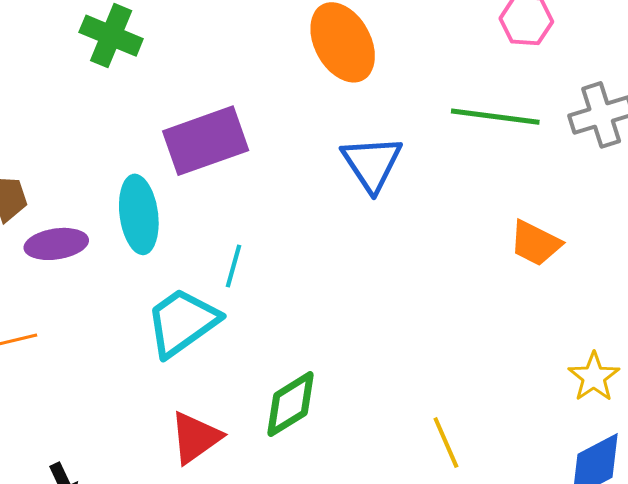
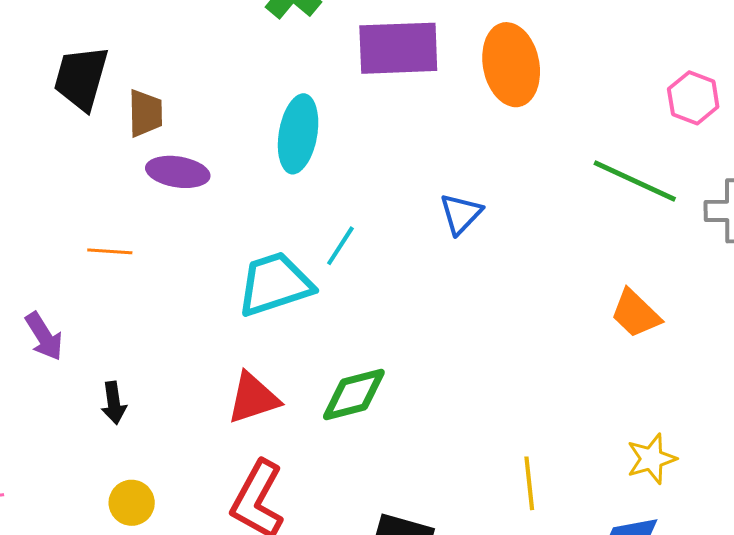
purple rectangle: (206, 141) -> (398, 48), moved
blue triangle: (372, 163) -> (461, 214), moved, size x0.7
cyan ellipse: (139, 214) -> (298, 134), moved
yellow line: (446, 443) -> (529, 483), moved

